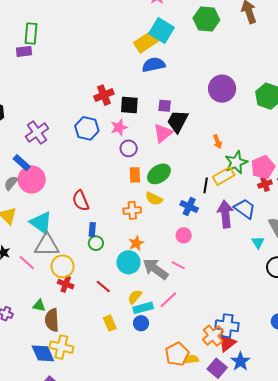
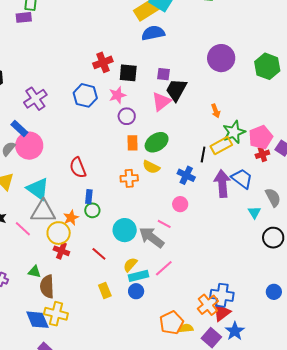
orange star: (136, 243) -> (71, 218), moved
pink line: (178, 265) -> (164, 224), moved

